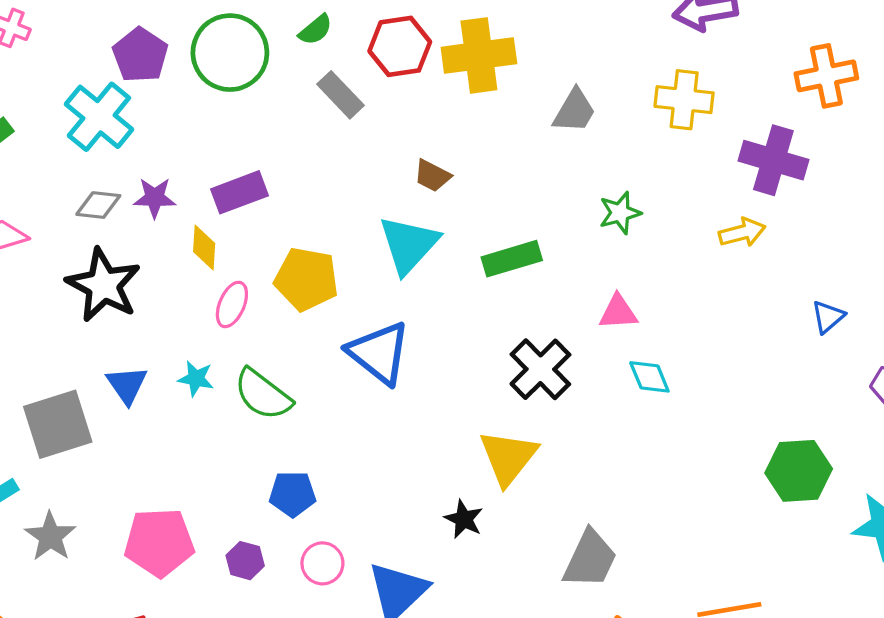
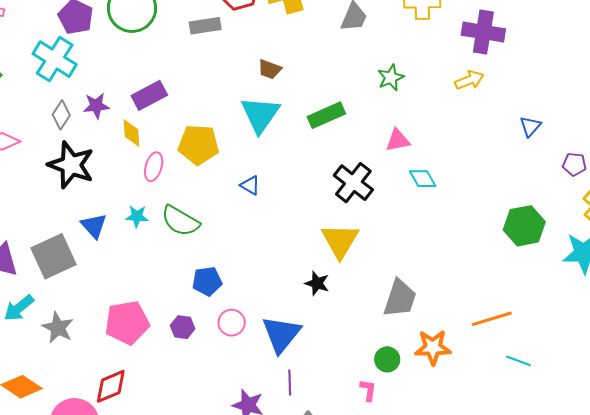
gray rectangle: (341, 95) -> (205, 26), turned -48
gray diamond: (98, 205) -> (61, 115), turned -56
blue triangle: (379, 353) -> (250, 185), size x0.5

